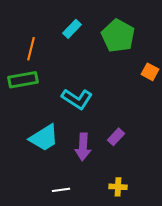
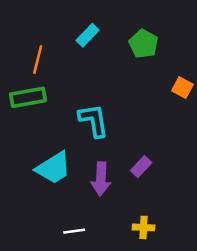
green pentagon: (118, 36) -> (144, 44), size x0.7
cyan L-shape: (77, 99) -> (94, 120), turned -132

